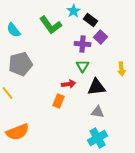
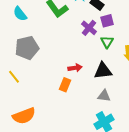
purple square: (100, 37) -> (107, 21), turned 32
purple cross: (82, 44) -> (89, 28), turned 35
green triangle: (82, 66) -> (107, 42), moved

